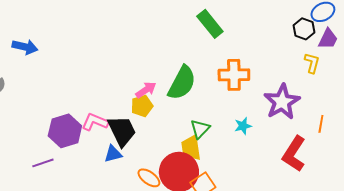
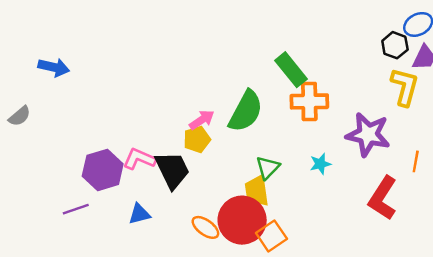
green rectangle: (210, 24) -> (291, 70), moved
yellow L-shape: (312, 63) -> (405, 87), size x1.5
purple star: (282, 102) -> (368, 134), turned -30
blue triangle: (113, 154) -> (139, 214), moved

